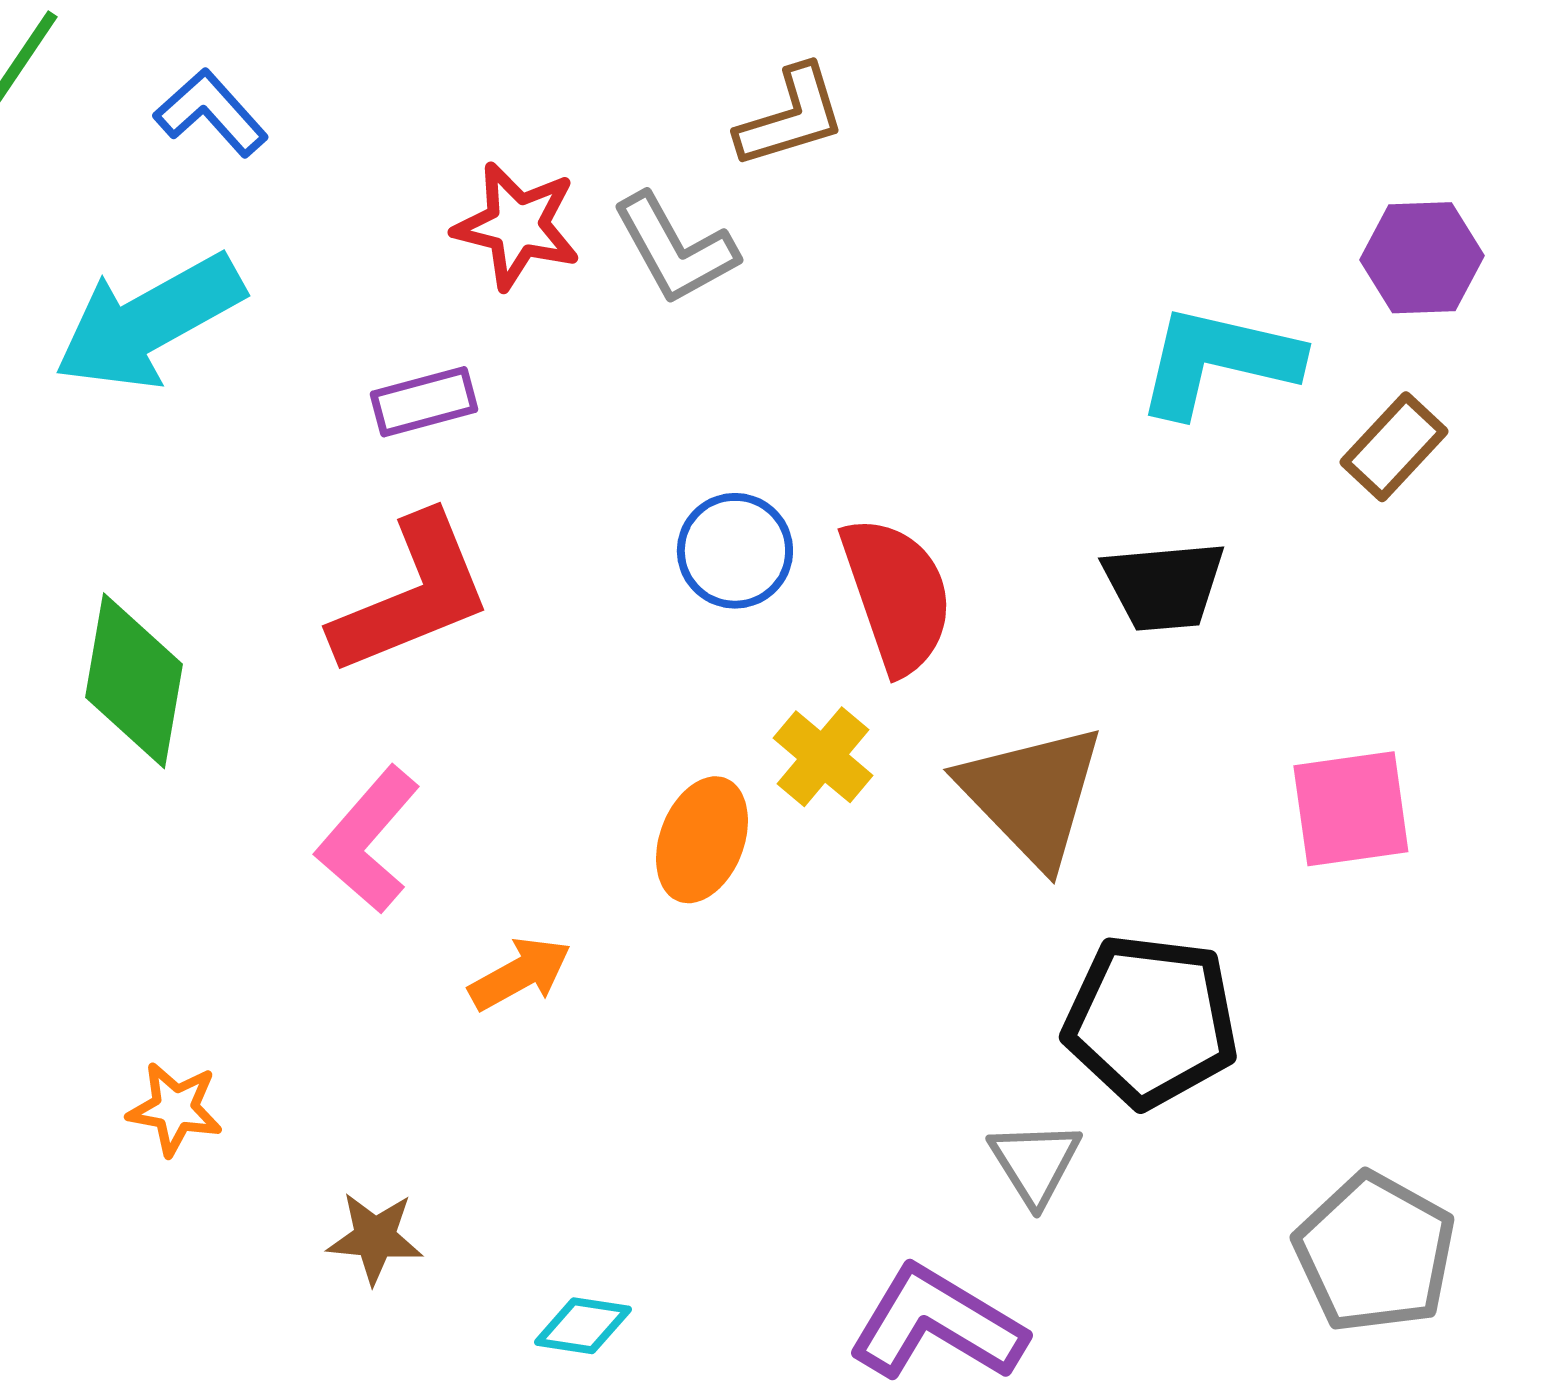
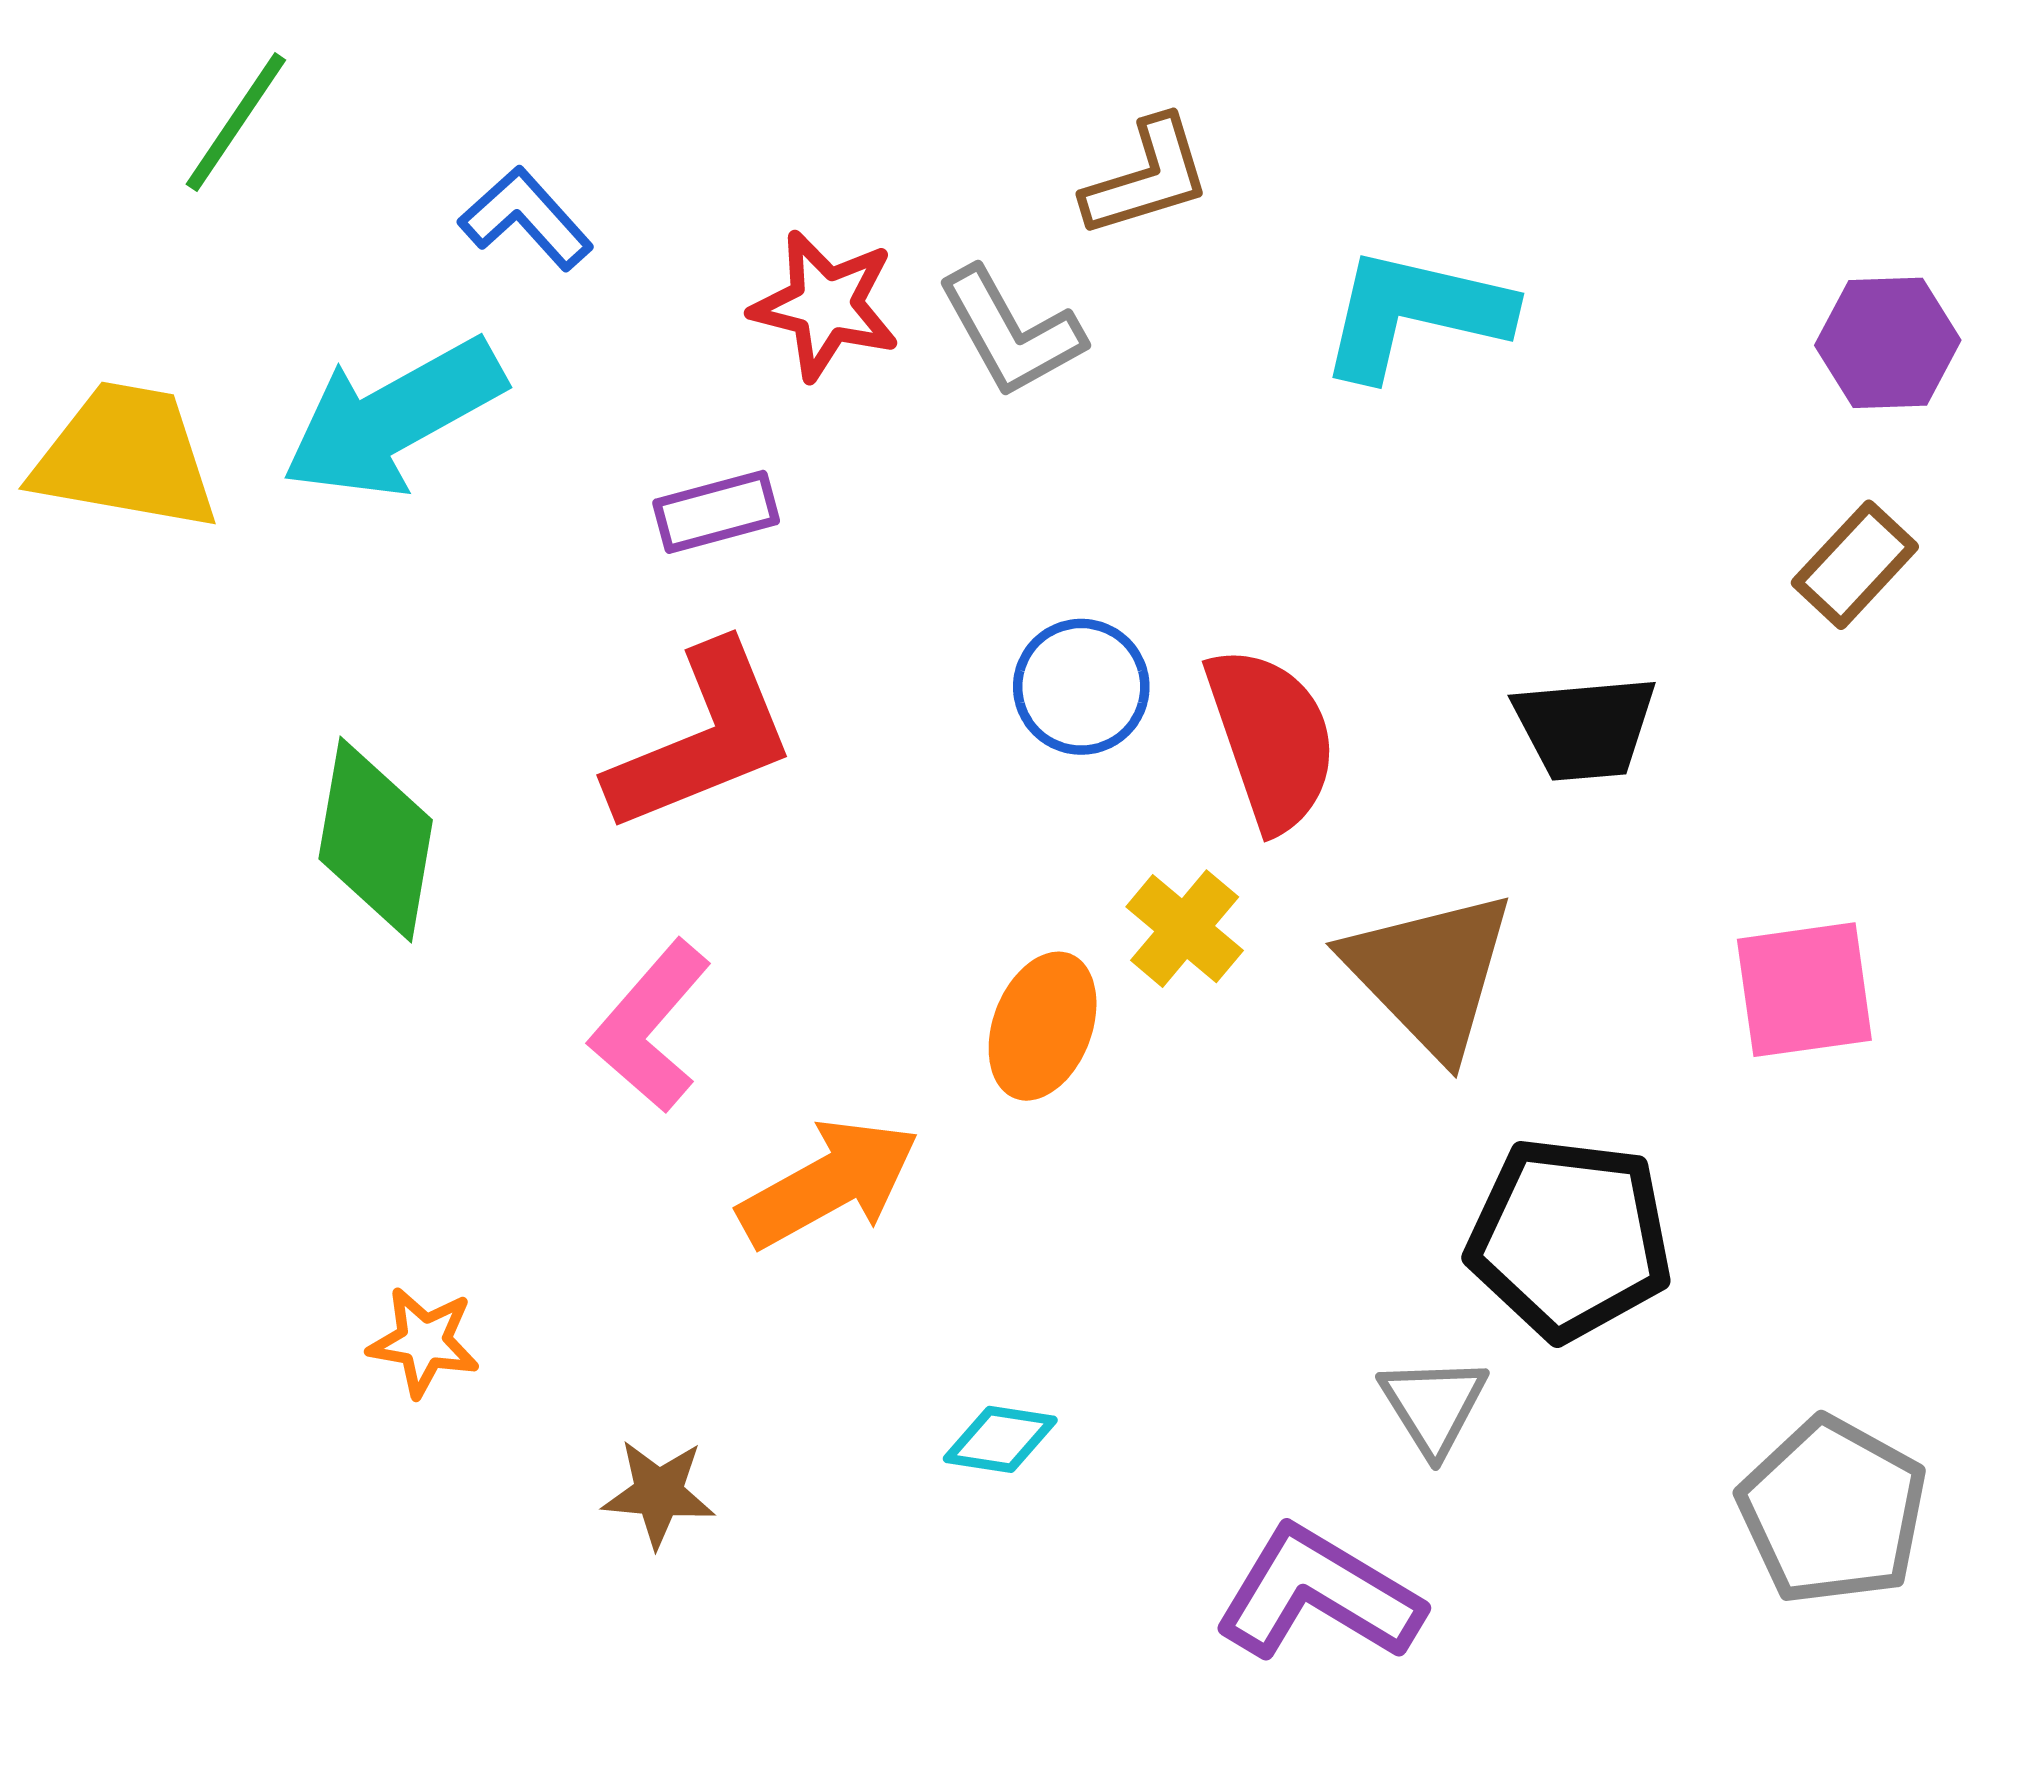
blue L-shape: (211, 113) -> (526, 218), moved
cyan L-shape: (1218, 361) -> (1415, 313), moved
orange arrow: (520, 974) -> (829, 1183), size x1.5
cyan diamond: (583, 1326) -> (1000, 1439), moved

